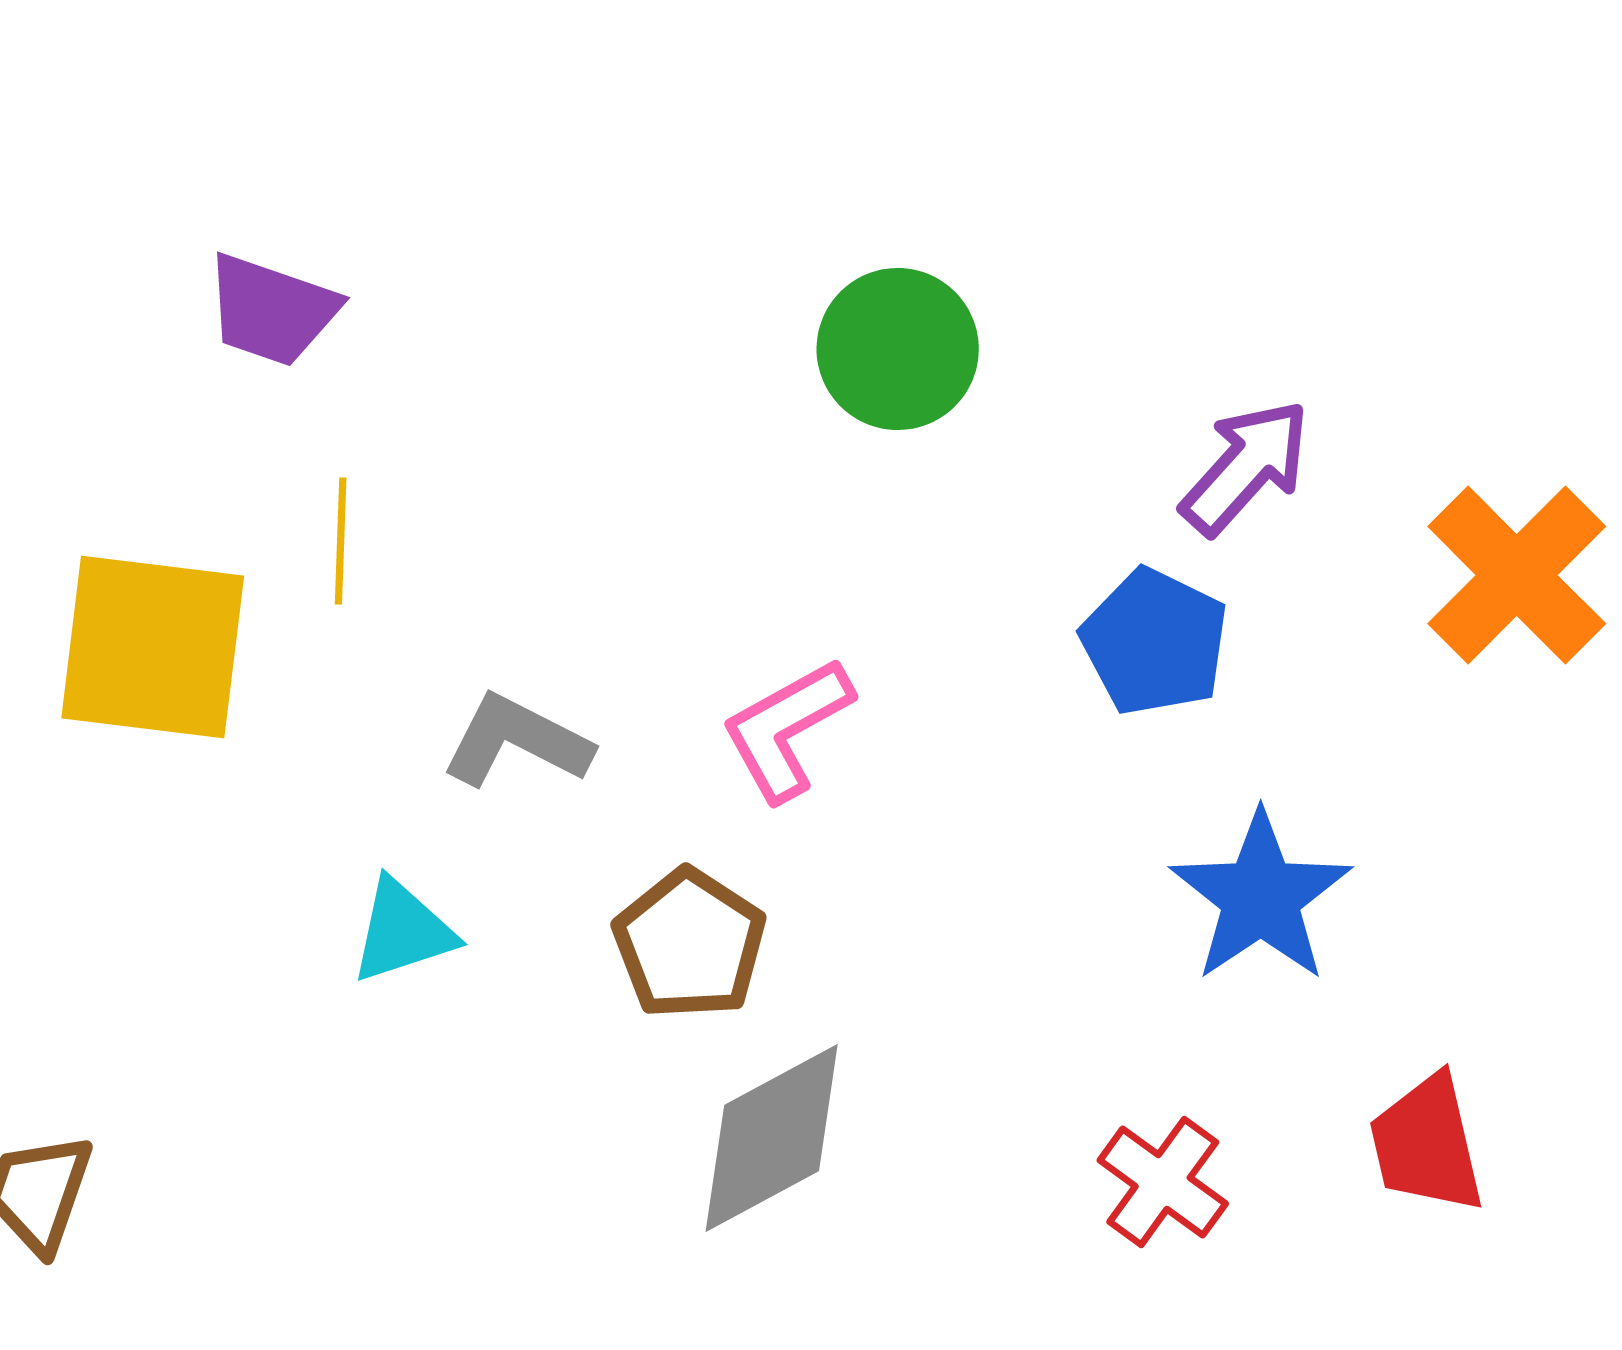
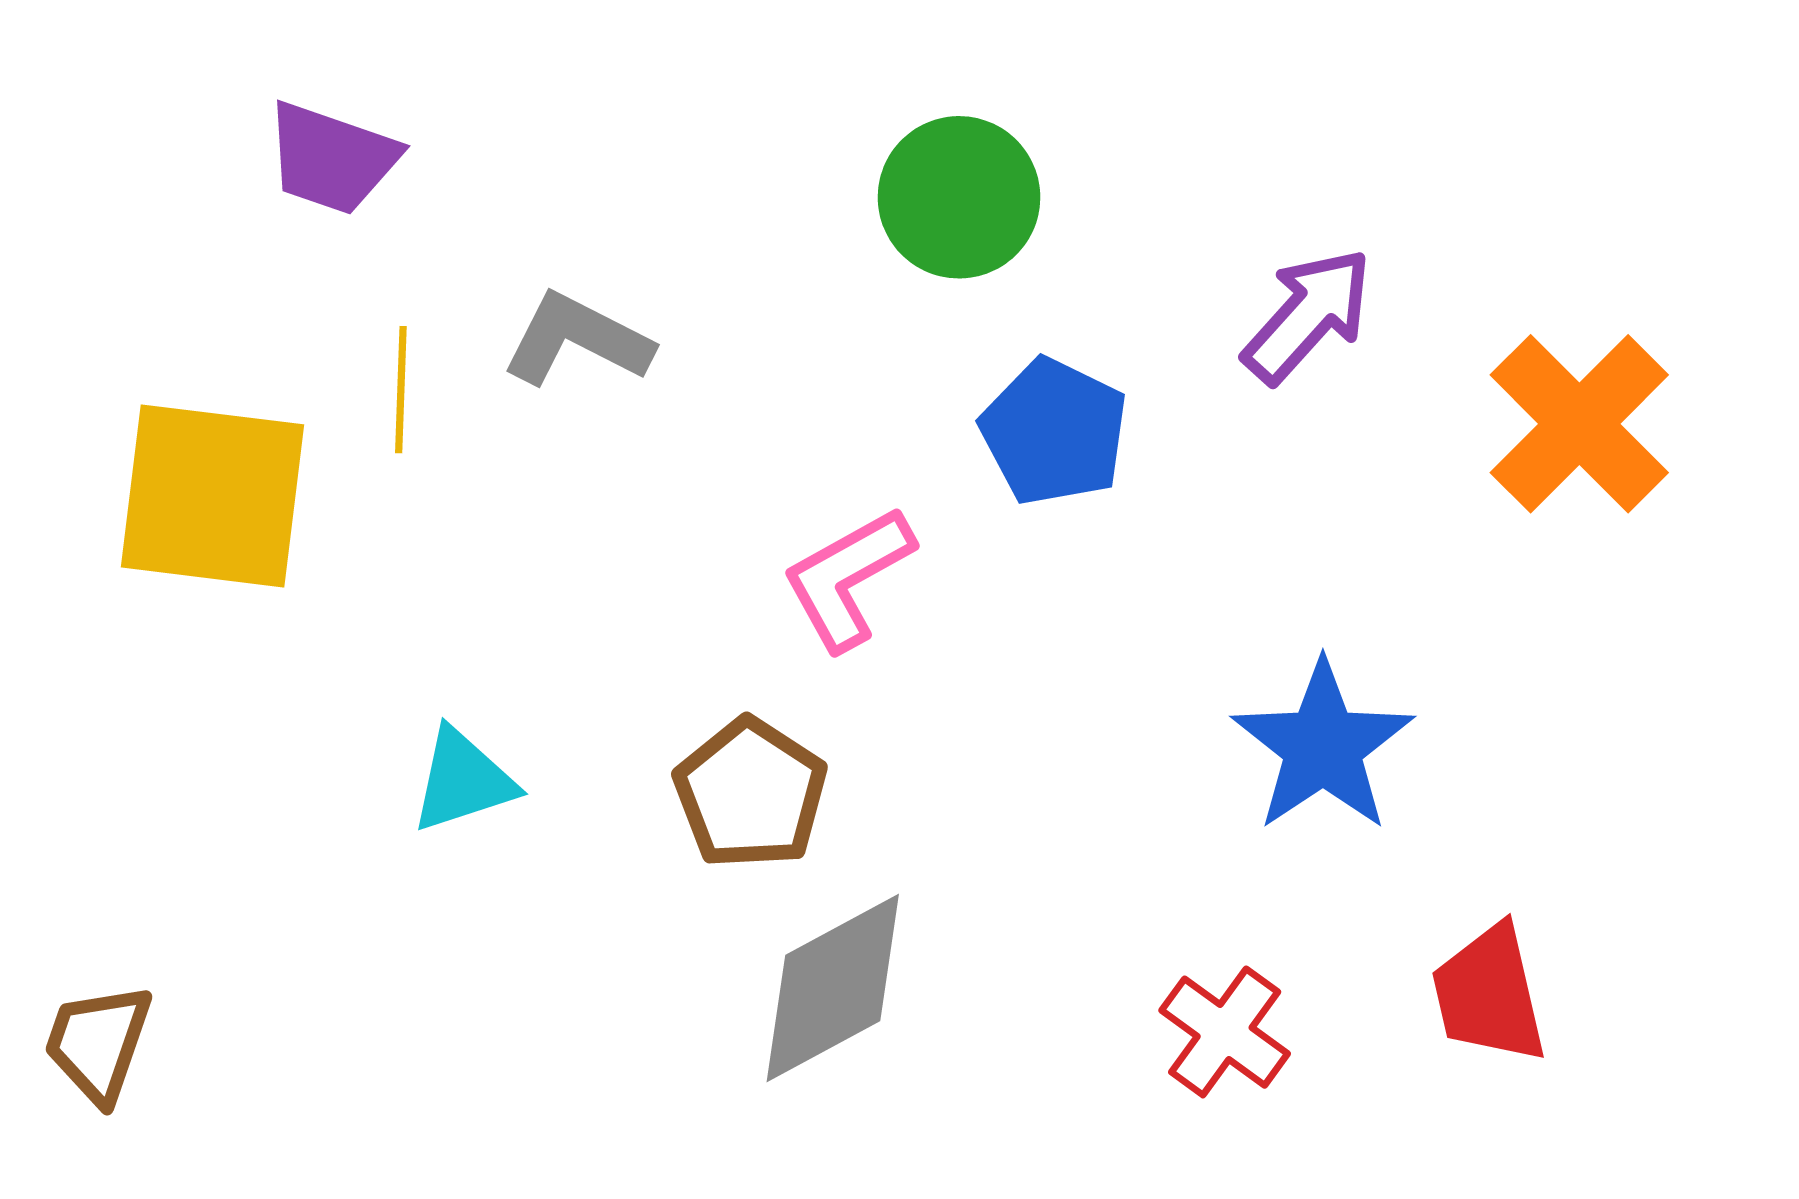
blue pentagon: (1155, 642) -> (1054, 432), moved
gray L-shape: (517, 741) -> (577, 340), moved

